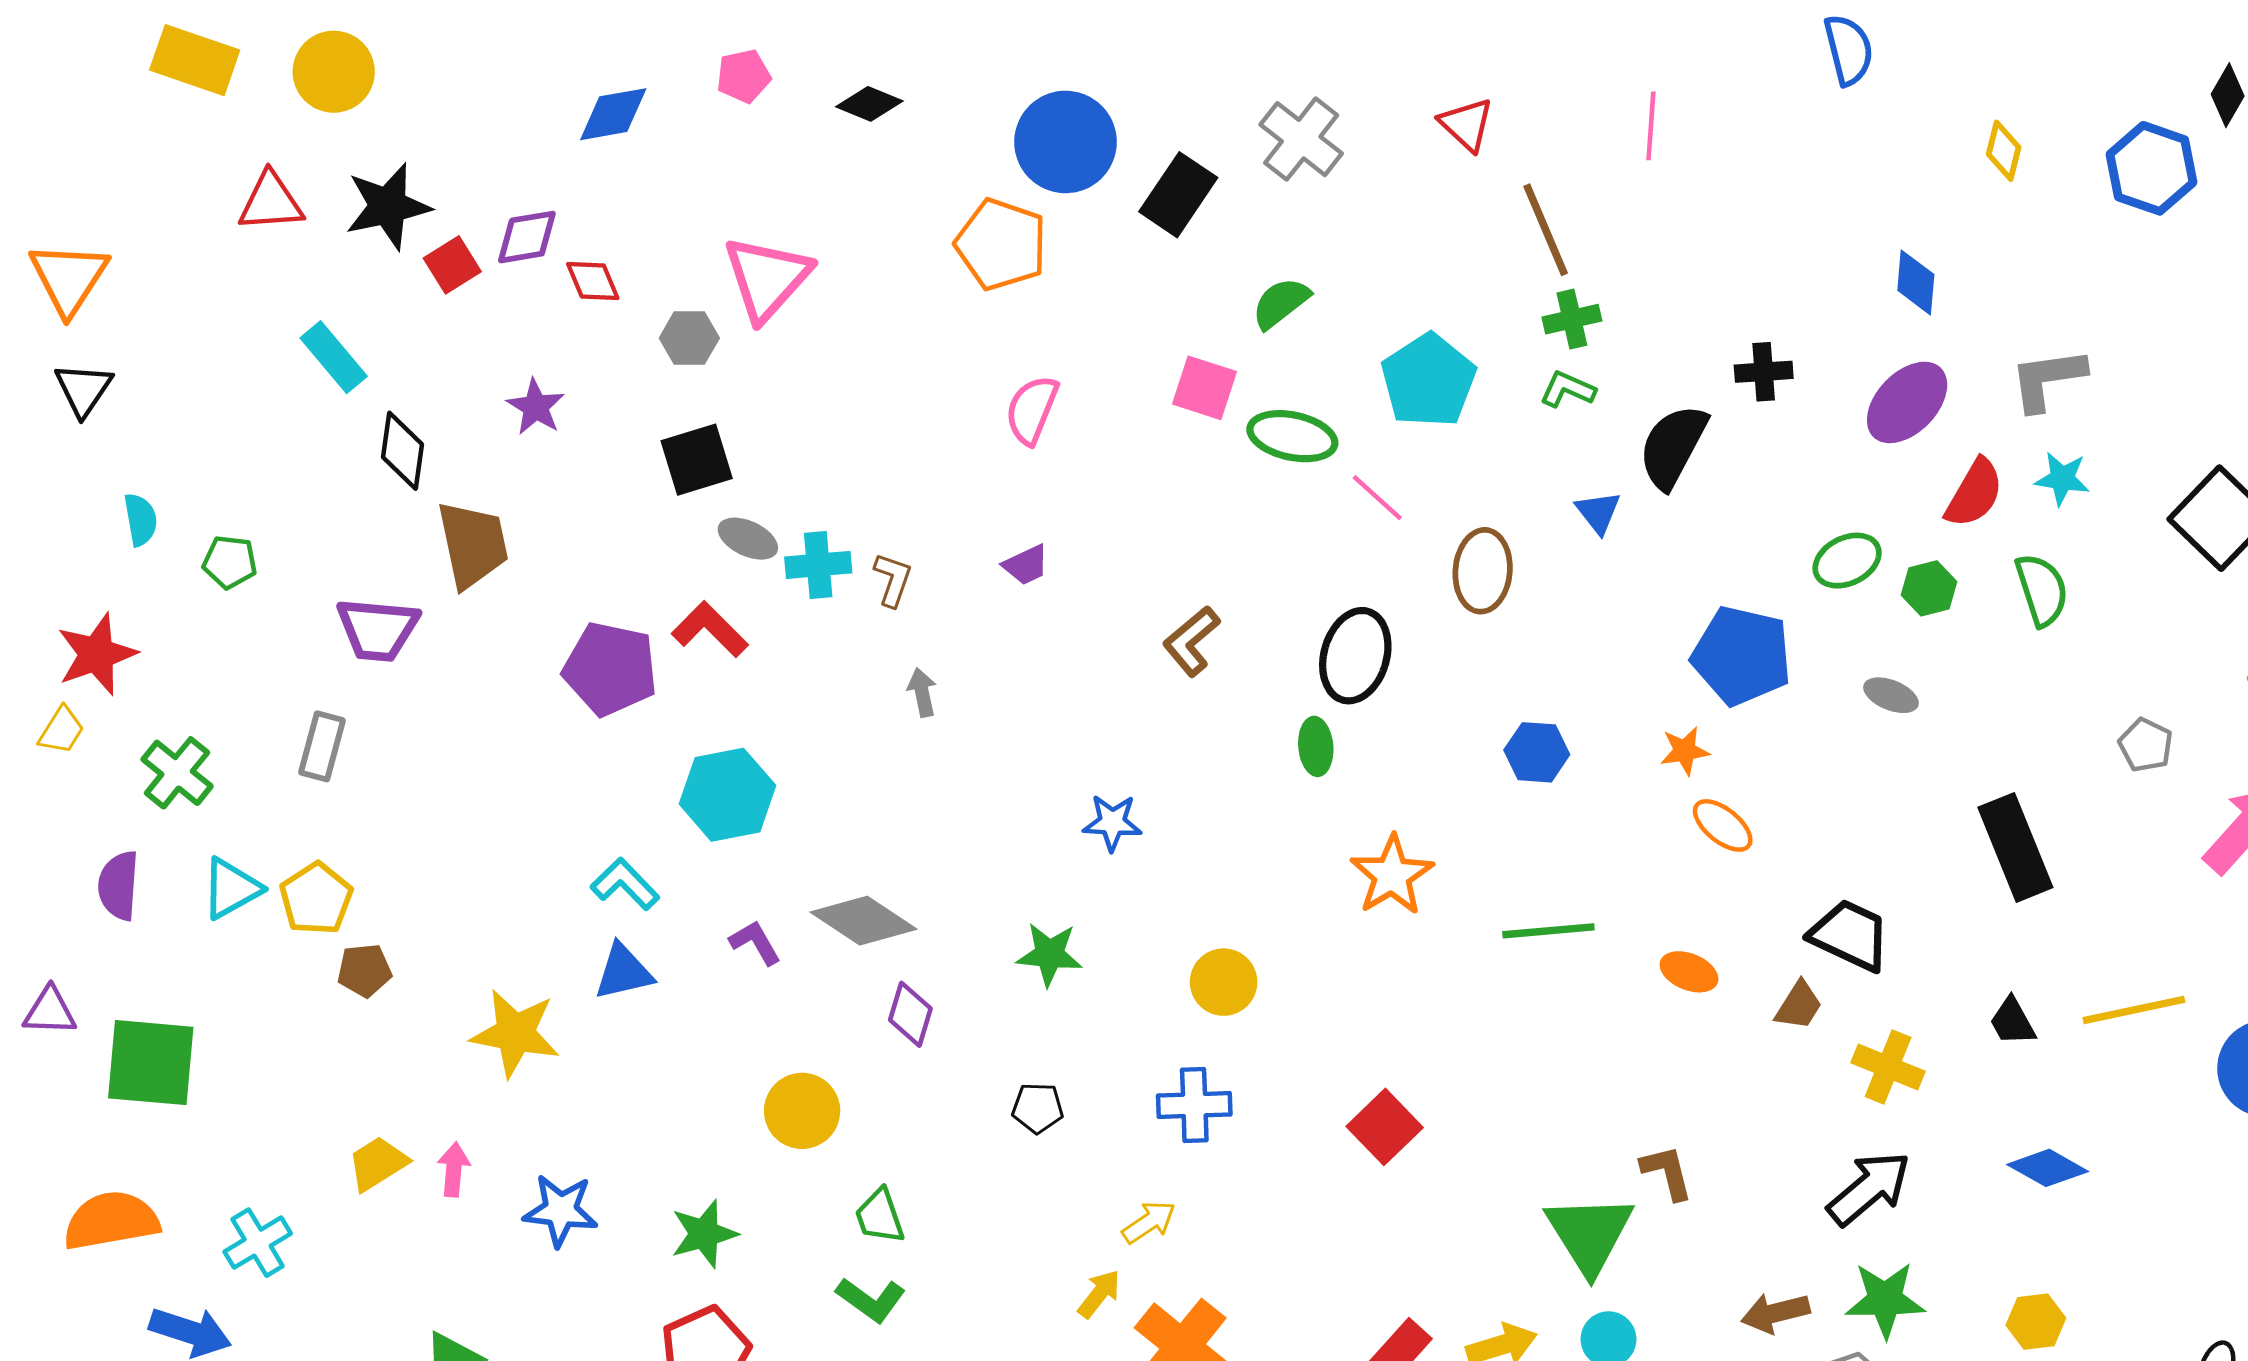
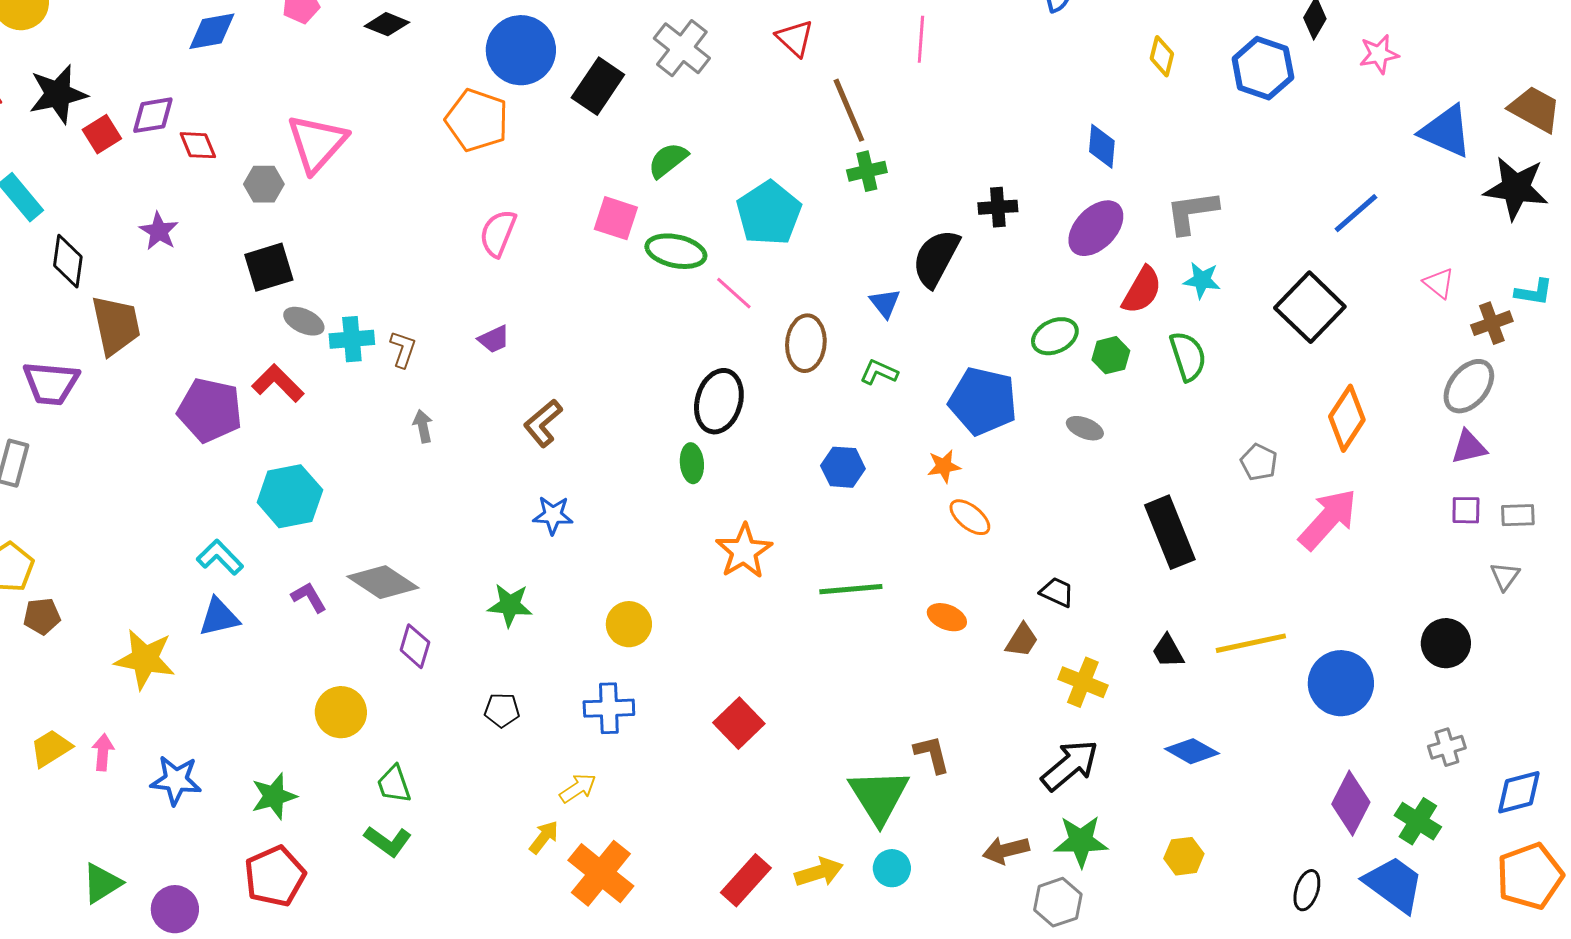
green L-shape: (1568, 389) -> (879, 372), moved
brown L-shape: (1191, 641) -> (543, 423), moved
black trapezoid: (1850, 935) -> (1057, 592), size x0.6

